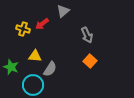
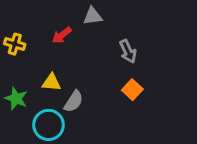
gray triangle: (63, 11) -> (93, 16), turned 32
yellow cross: (23, 29) -> (15, 44), moved

